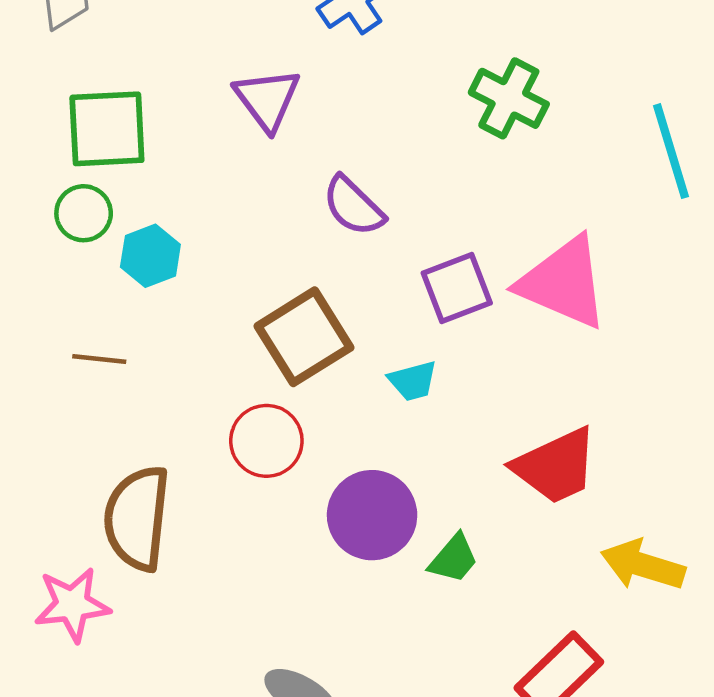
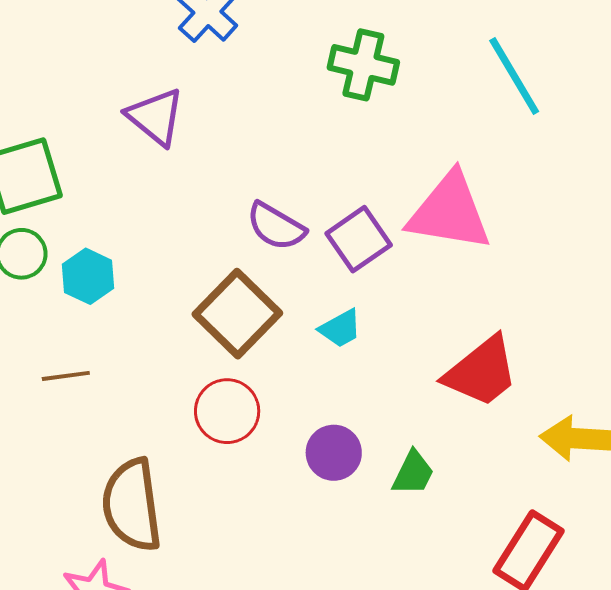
purple semicircle: (353, 206) -> (276, 226), moved
purple circle: (372, 515) -> (334, 453), size x0.7

